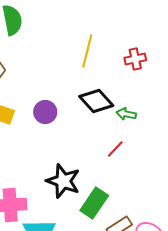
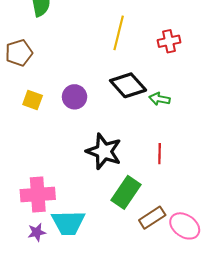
red line: (115, 149) -> (160, 154), moved, turned -42
black star: (63, 181) -> (104, 151), moved

